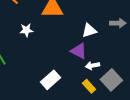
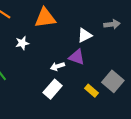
white arrow: (92, 66) -> (57, 66), moved

